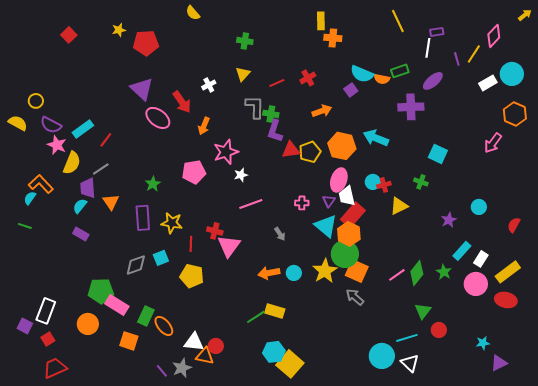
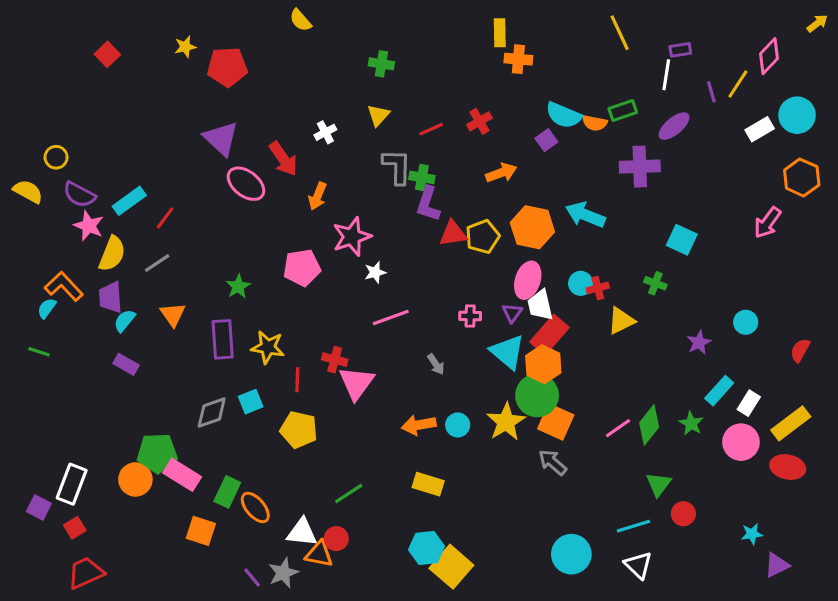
purple trapezoid: (88, 188) -> (111, 297), moved
green line: (256, 317) -> (349, 493), moved
orange circle: (88, 324) -> (135, 479), moved
cyan circle: (382, 356) -> (571, 554), moved

